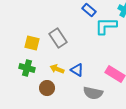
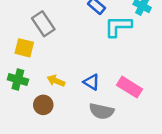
gray rectangle: (58, 38) -> (43, 24), moved
blue triangle: (77, 70) -> (91, 82), moved

